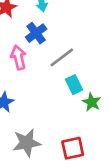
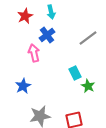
gray line: (62, 57) -> (88, 38), moved

